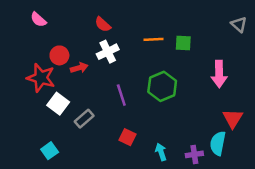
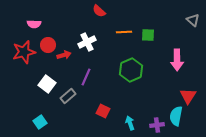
pink semicircle: (38, 20) -> (34, 24), moved, turned -40
red semicircle: (103, 24) -> (99, 11), moved
red star: (41, 78) -> (24, 52), moved, turned -30
purple line: (121, 95) -> (86, 77), moved, turned 42

